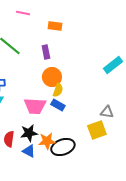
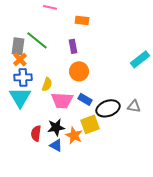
yellow semicircle: (58, 90) -> (47, 84), moved
yellow square: (97, 130) -> (90, 124), moved
orange star: (47, 141) -> (74, 135), turned 30
black ellipse: (63, 147) -> (108, 108), moved

